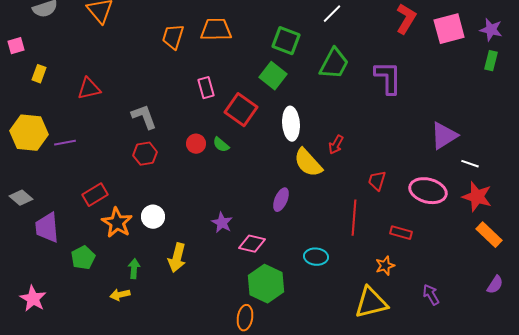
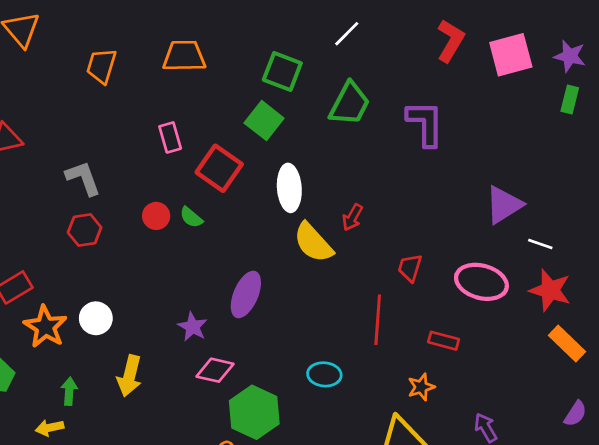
orange trapezoid: (173, 37) -> (101, 66), moved
purple ellipse: (281, 200) -> (246, 294), moved, size x1.4
pink diamond: (252, 244) -> (215, 370), moved

